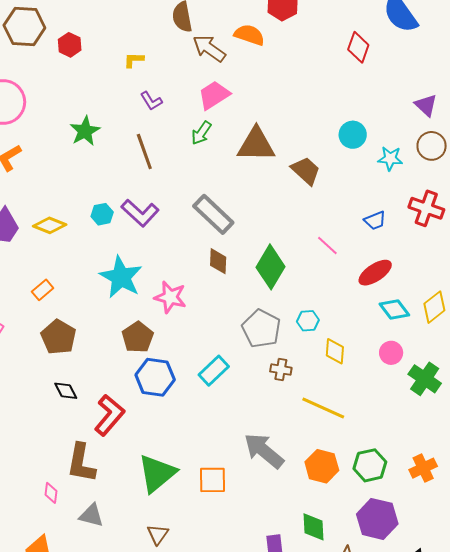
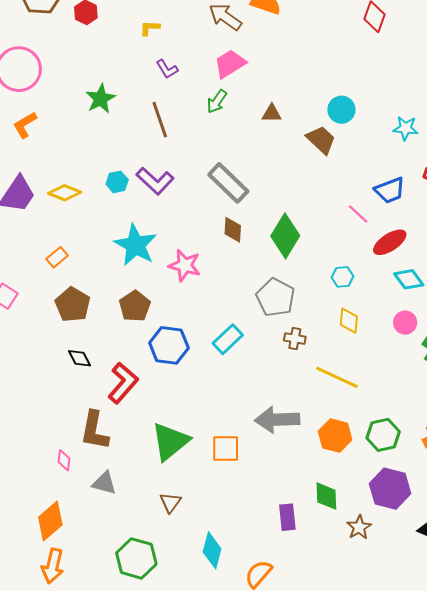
cyan circle: (353, 135) -> (341, 110), moved
brown triangle: (256, 145) -> (272, 113), size x0.5
blue trapezoid: (375, 221) -> (390, 190), size x1.4
pink line: (327, 245) -> (358, 214), moved
cyan hexagon: (308, 321) -> (343, 277), moved
brown pentagon: (138, 337) -> (135, 306), moved
gray arrow: (264, 451) -> (277, 420), turned -42

